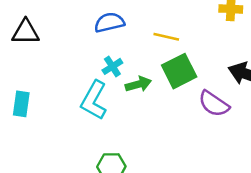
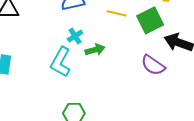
green square: (179, 71) -> (150, 20), moved

